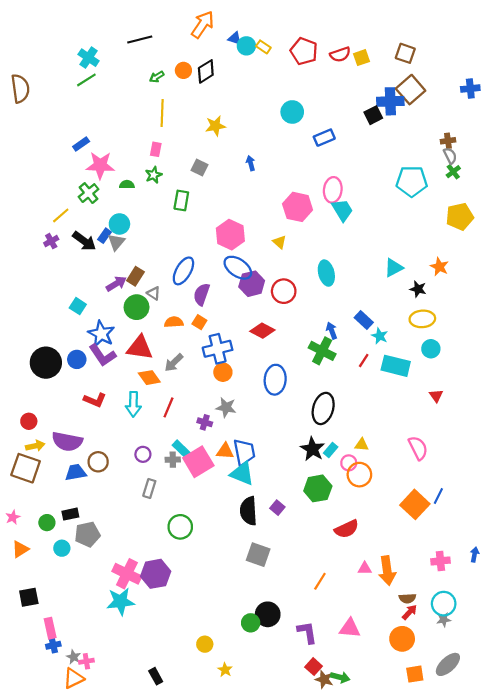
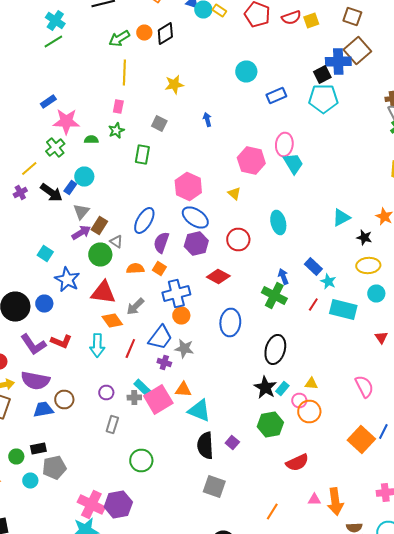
green arrow: (157, 77) -> (119, 38), size x1.5
cyan pentagon: (412, 181) -> (323, 98), moved
gray triangle: (116, 242) -> (81, 212), moved
purple hexagon: (252, 284) -> (196, 244), moved
purple L-shape: (102, 355) -> (33, 344), moved
blue trapezoid: (244, 452) -> (160, 338), moved, turned 48

